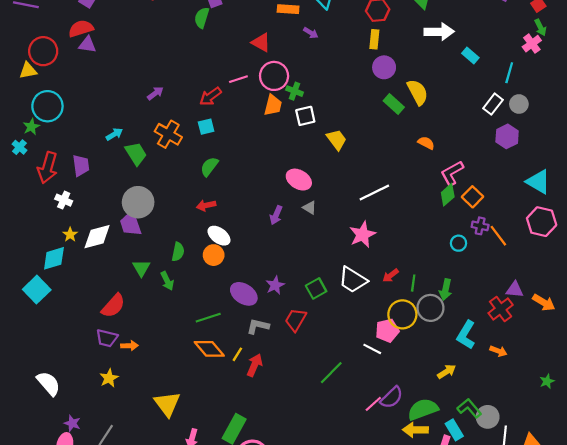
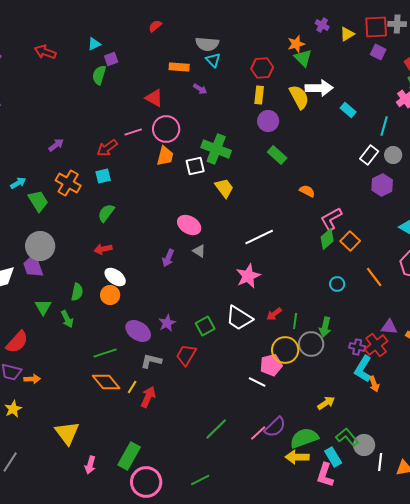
green cross: (295, 91) -> (216, 149), moved, size x1.8
yellow semicircle: (417, 92) -> (299, 97), moved
purple cross: (480, 226) -> (357, 347), moved
cyan L-shape: (466, 335) -> (363, 369), moved
orange arrow: (498, 351) -> (374, 384), turned 49
green line: (331, 373) -> (216, 429), moved

